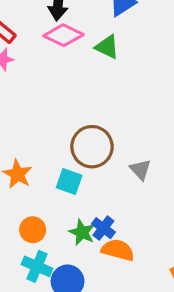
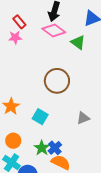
brown circle: (92, 147) -> (57, 81), moved
gray triangle: (140, 170) -> (83, 118), turned 40

